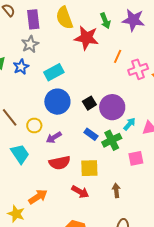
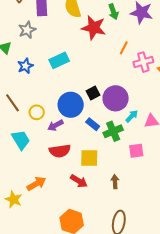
gray star: (30, 44) -> (27, 30), moved
blue star: (21, 67) -> (25, 66), moved
blue circle: (57, 102) -> (71, 105), moved

